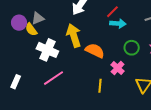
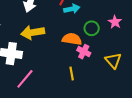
yellow arrow: (74, 35) -> (33, 32), turned -65
orange semicircle: (95, 51) -> (72, 39), moved

